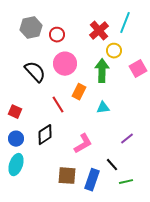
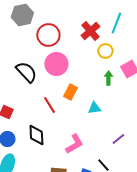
gray hexagon: (31, 28) -> (22, 15), moved
red circle: (57, 35) -> (48, 35), size x1.5
green arrow: (102, 71) -> (108, 78), moved, size x0.6
black diamond: (45, 135) -> (36, 135), turned -60

